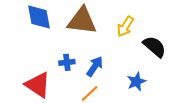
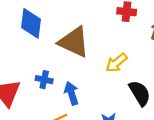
blue arrow: (95, 66) -> (71, 93), turned -70

